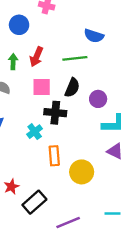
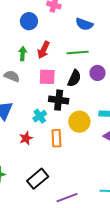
blue semicircle: (94, 36) -> (84, 24), moved
purple circle: (98, 99) -> (97, 73), moved
yellow circle: (82, 172) -> (79, 122), moved
red star: (11, 187) -> (26, 138), moved

